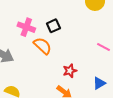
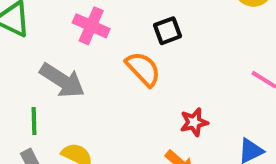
pink cross: (26, 27) -> (91, 26), moved

